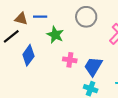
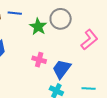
green star: (55, 35) -> (38, 27), moved

